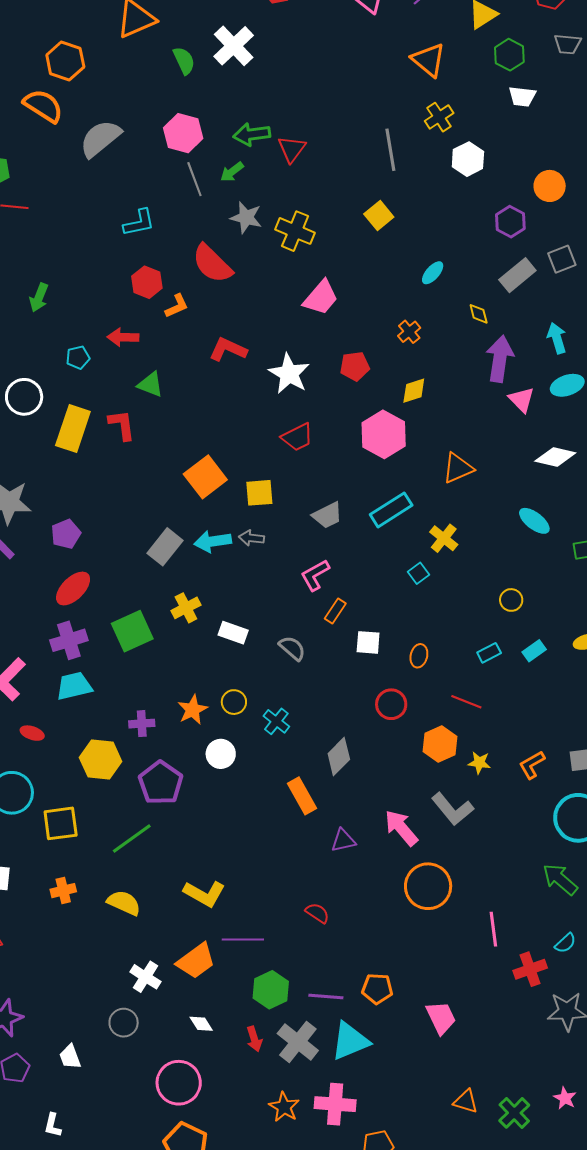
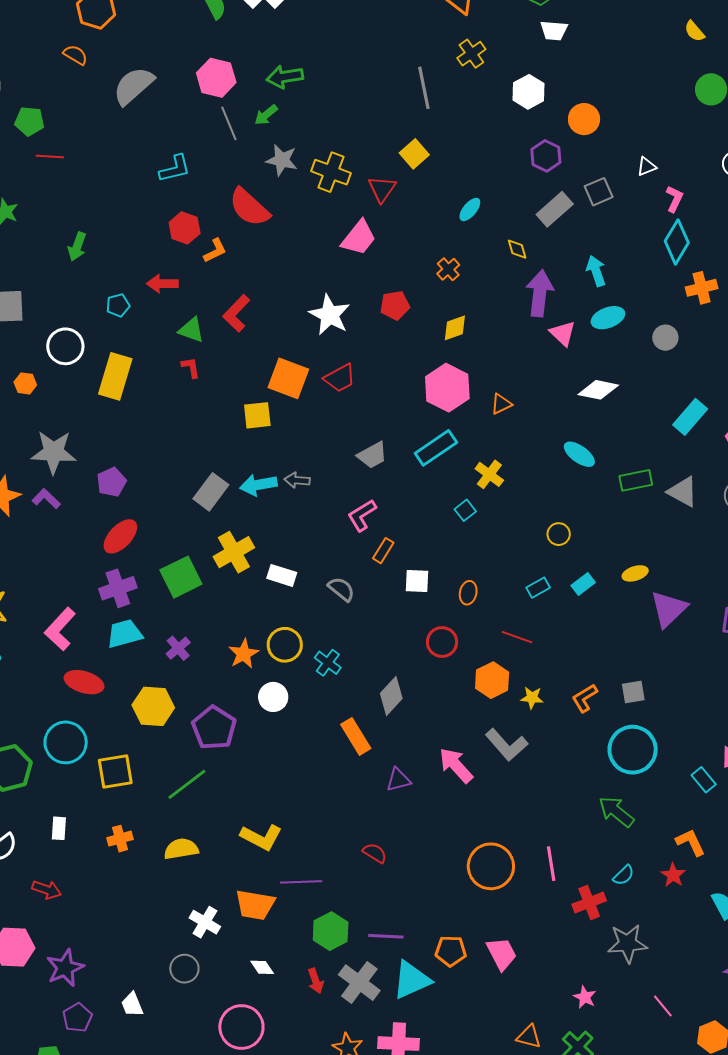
orange semicircle: (43, 106) -> (75, 55), size x0.6
red triangle: (292, 149) -> (382, 189), moved
white hexagon: (468, 159) -> (528, 92), moved
red L-shape: (228, 349) -> (236, 313), moved, turned -69
red L-shape: (122, 425) -> (191, 367), moved, size x0.7
pink hexagon: (384, 434) -> (447, 388), moved
orange triangle: (458, 468) -> (501, 404), size x0.7
orange square: (205, 477) -> (288, 378), moved, turned -30
yellow square: (259, 493) -> (257, 415), moved
yellow cross: (186, 608) -> (234, 552), size x1.4
yellow circle: (234, 702) -> (285, 645), size x1.4
purple cross: (142, 724) -> (178, 648), moved, turned -35
red ellipse: (32, 733) -> (84, 682), size x1.6
orange circle: (428, 886) -> (491, 866), moved
yellow semicircle: (124, 903) -> (181, 849), turned -32
orange trapezoid: (196, 961) -> (255, 905), turned 48
orange pentagon: (377, 989) -> (451, 951), moved
pink star: (565, 1098) -> (585, 997), moved

